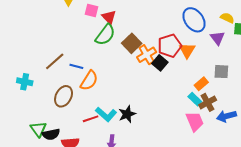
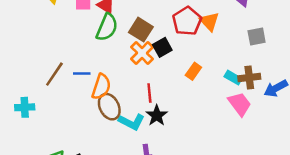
orange cross: (147, 55) -> (142, 53), moved
black square: (160, 63) -> (162, 47), moved, turned 35
orange rectangle: (201, 84) -> (193, 71), moved
brown ellipse: (64, 96) -> (109, 107), moved, turned -40
brown cross: (208, 102) -> (249, 78), turned 36
red line: (91, 119) -> (149, 93), moved, turned -63

